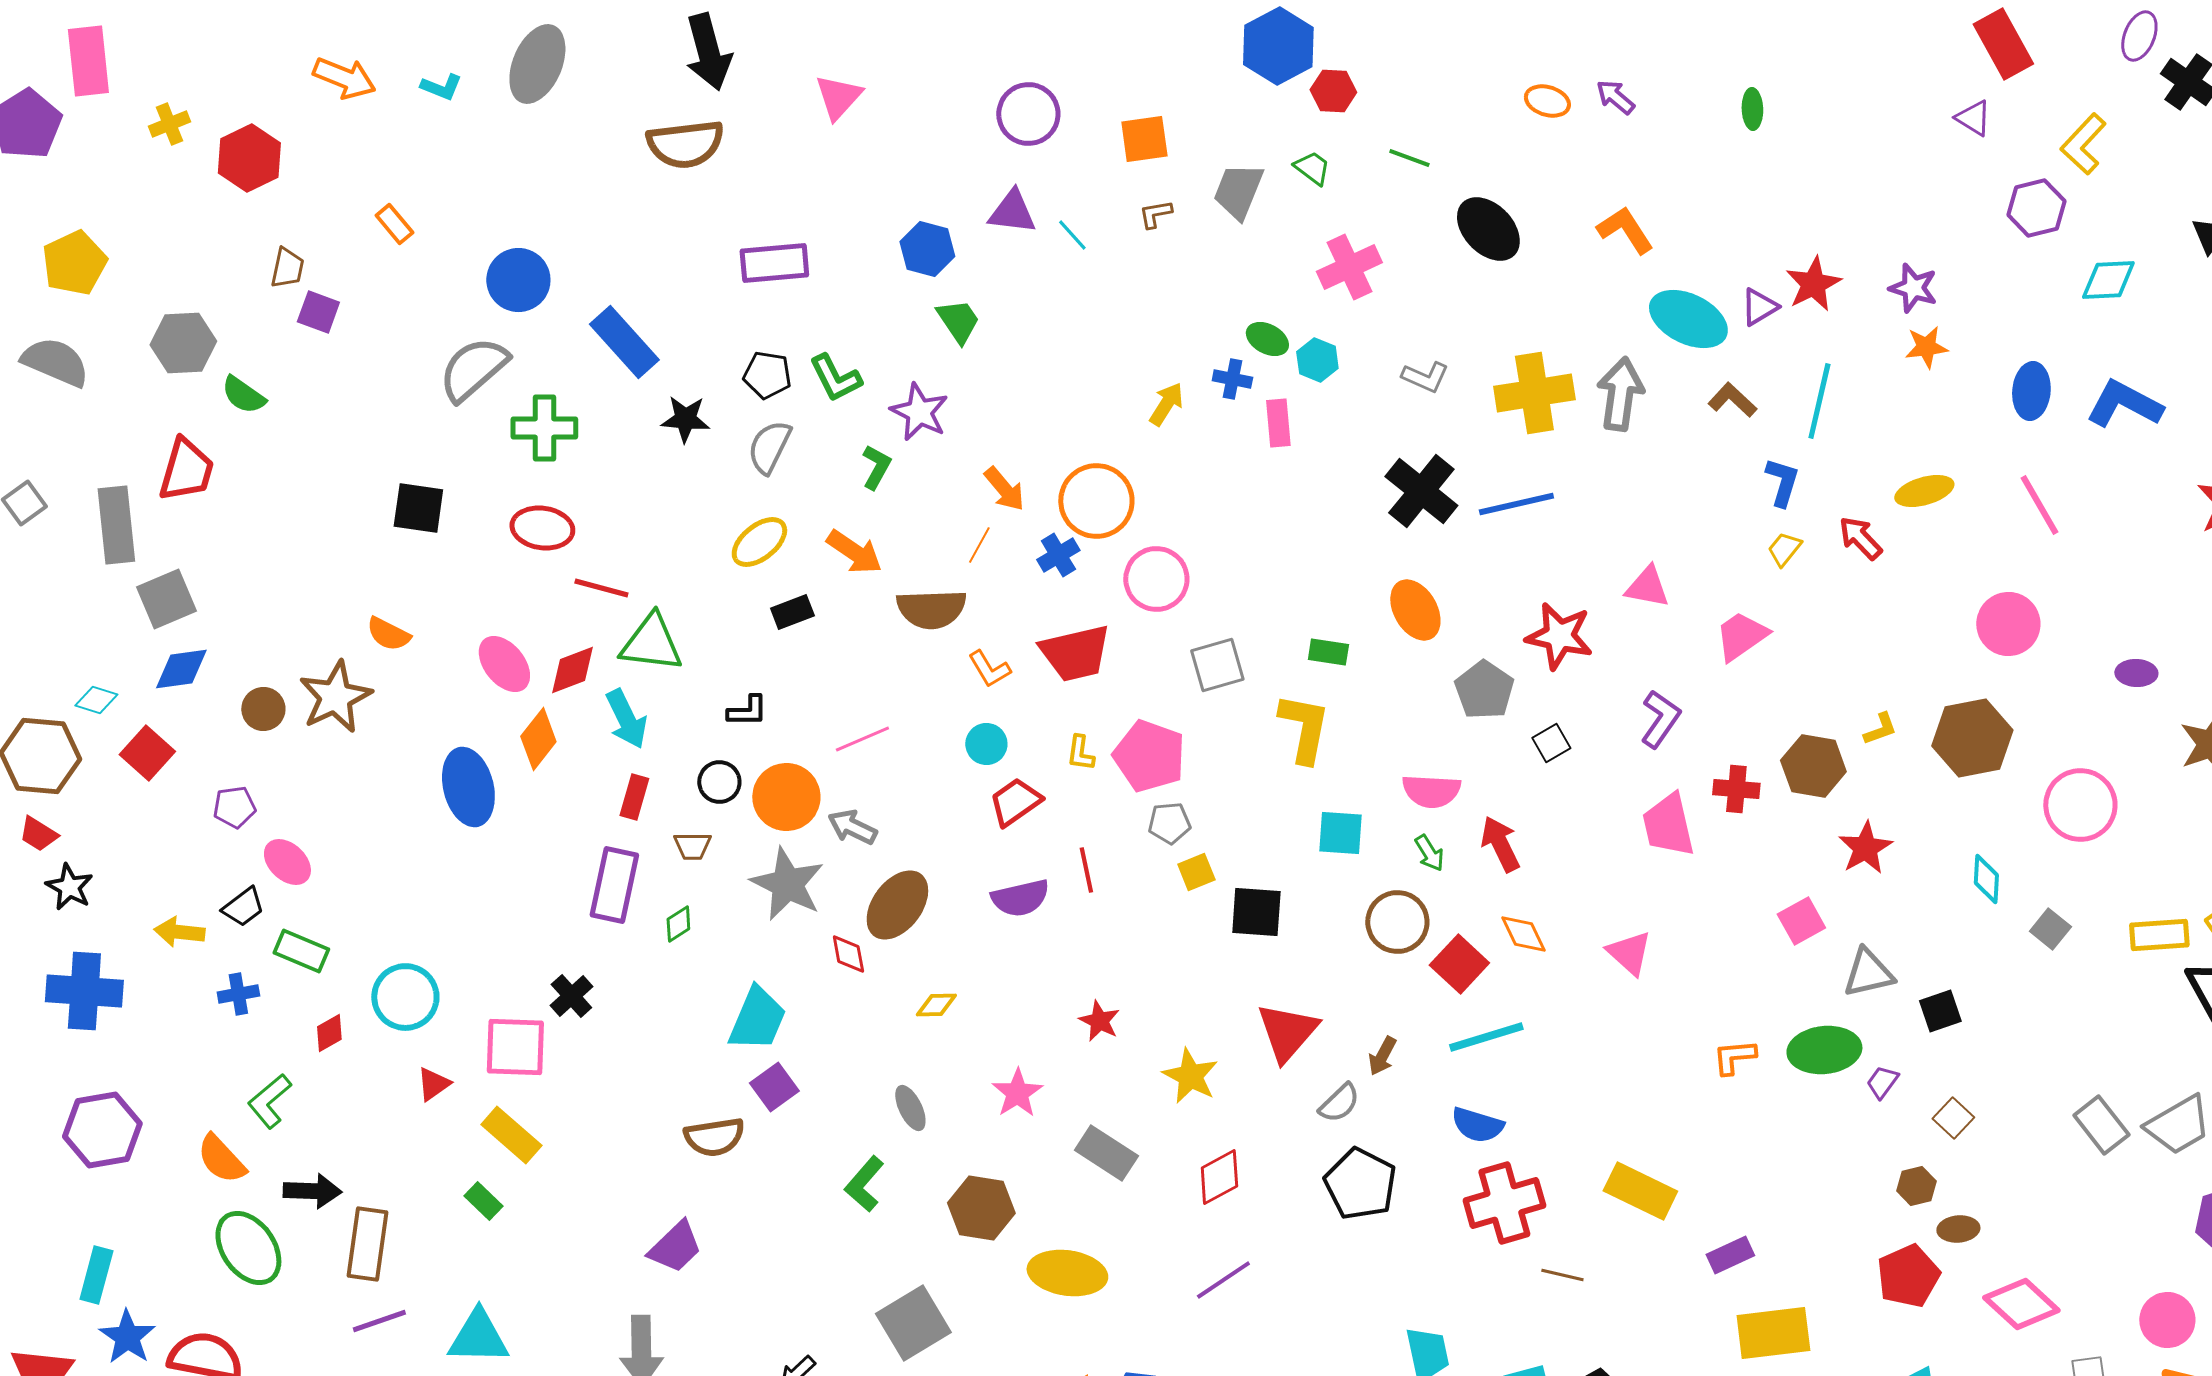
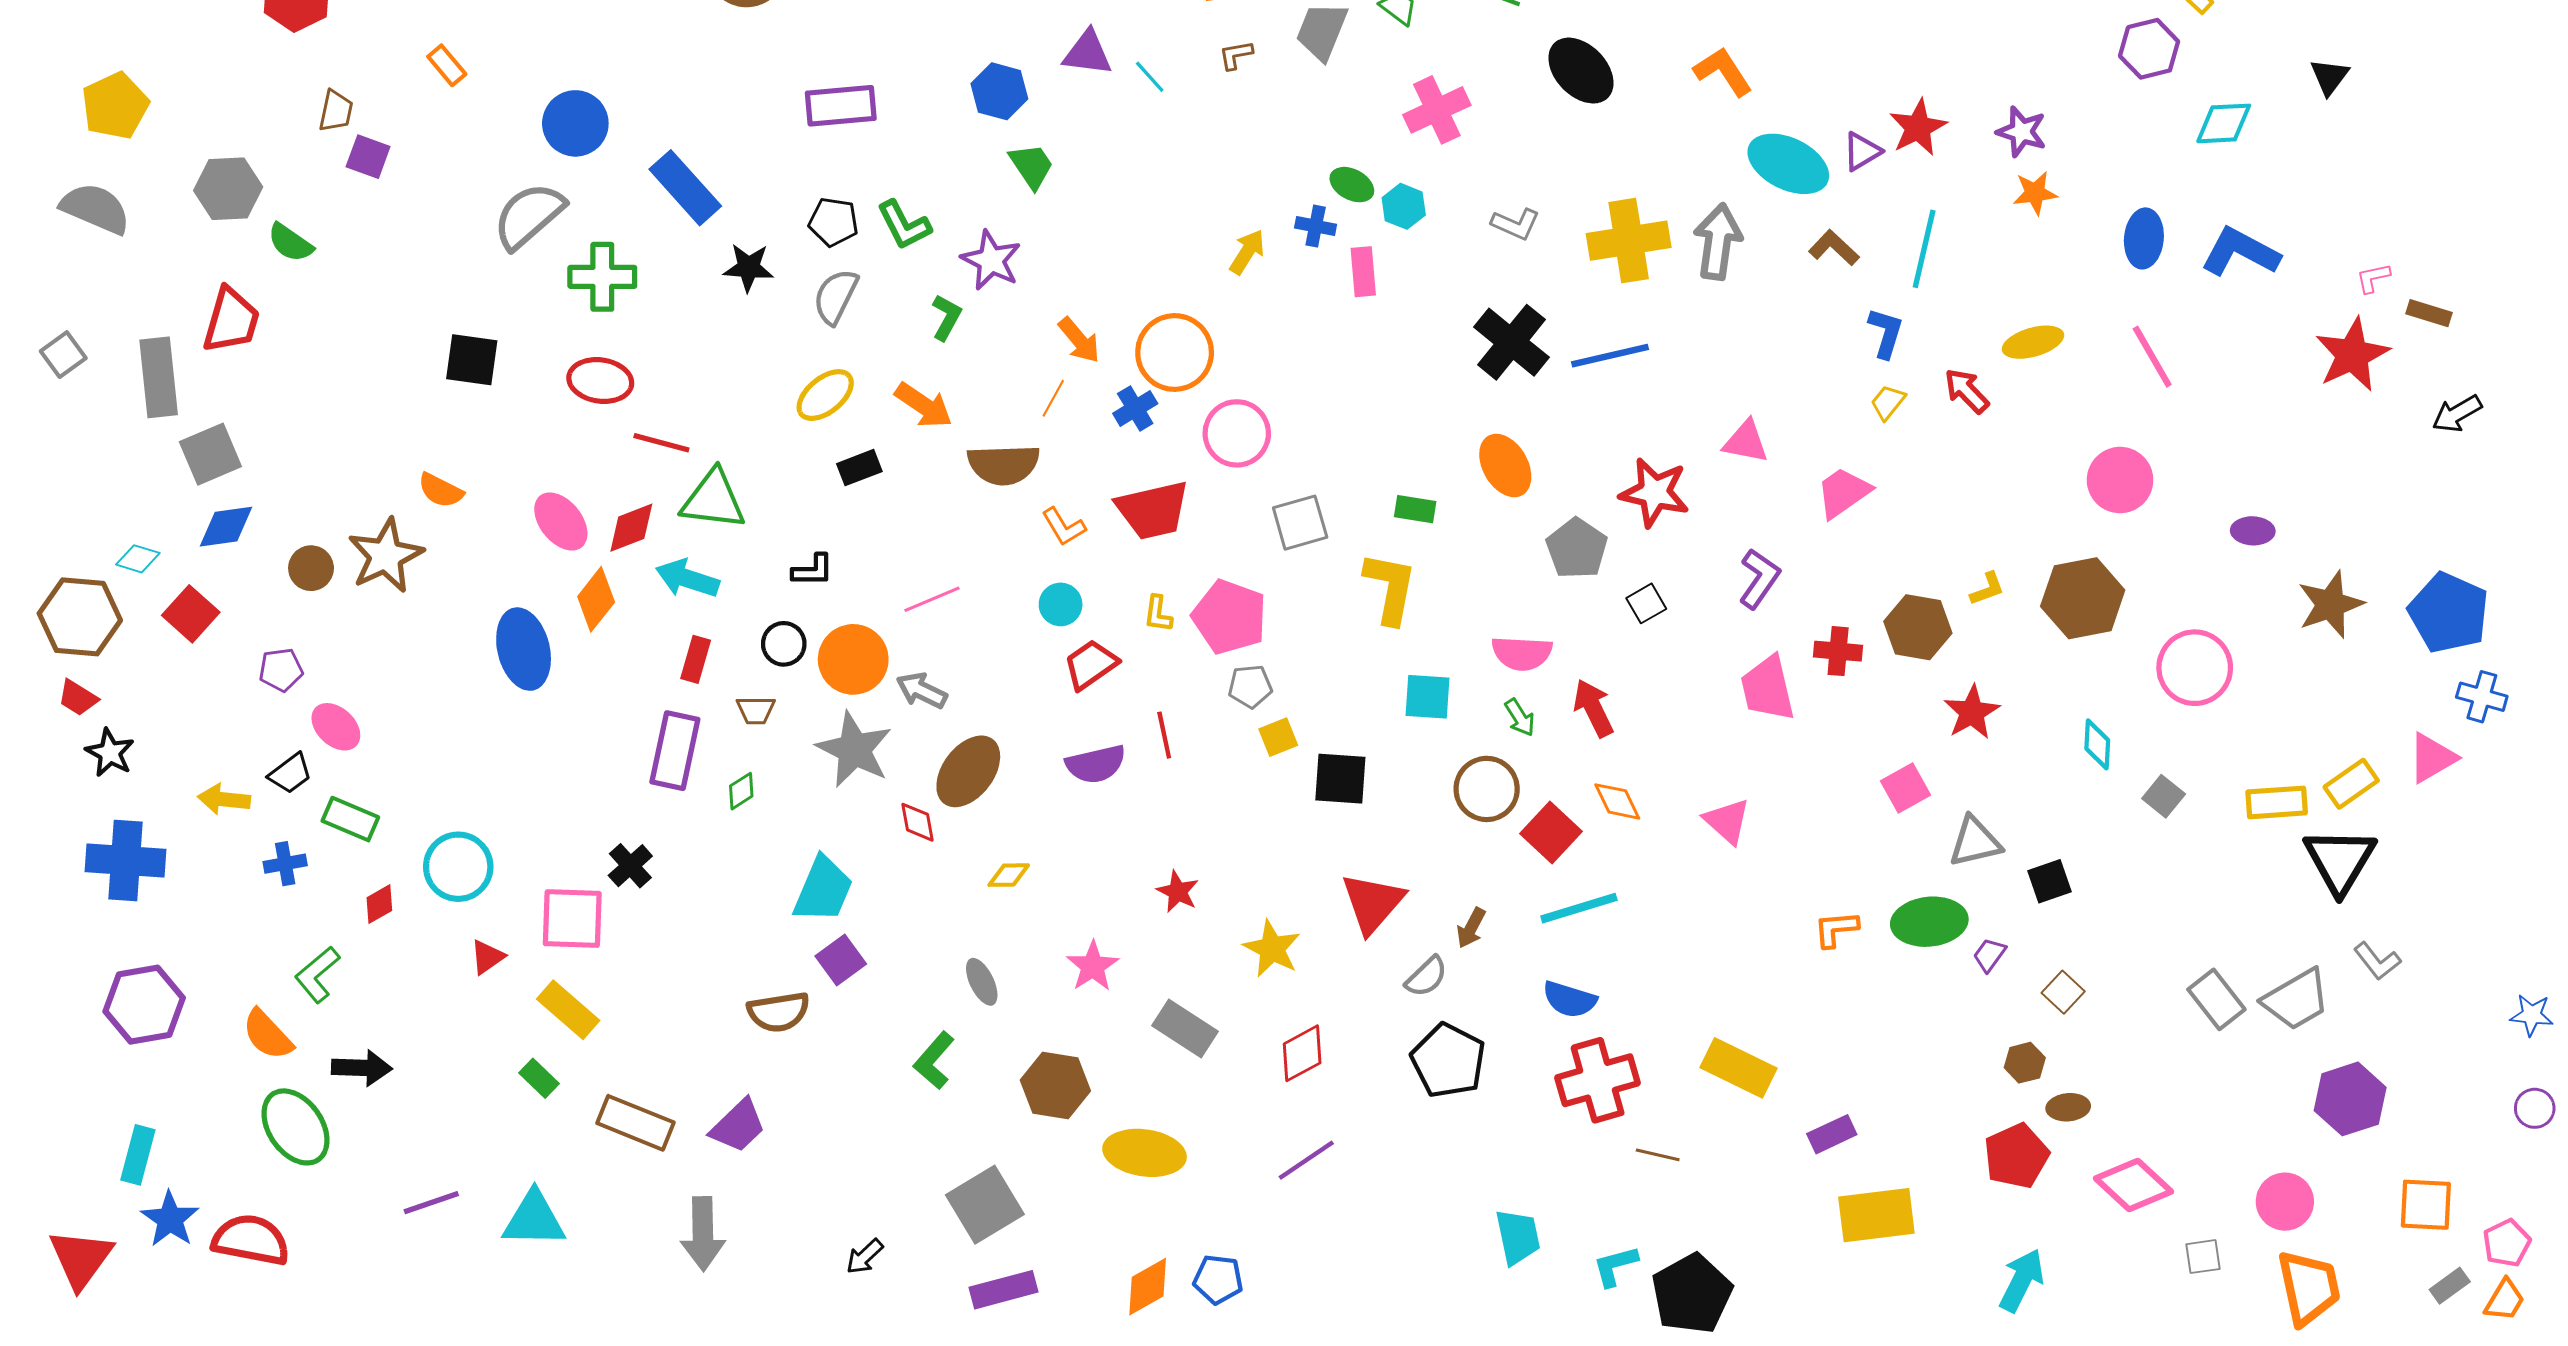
cyan arrow: (626, 719) -> (687, 579), turned 134
brown rectangle: (367, 1244) -> (635, 1123), moved, turned -76

